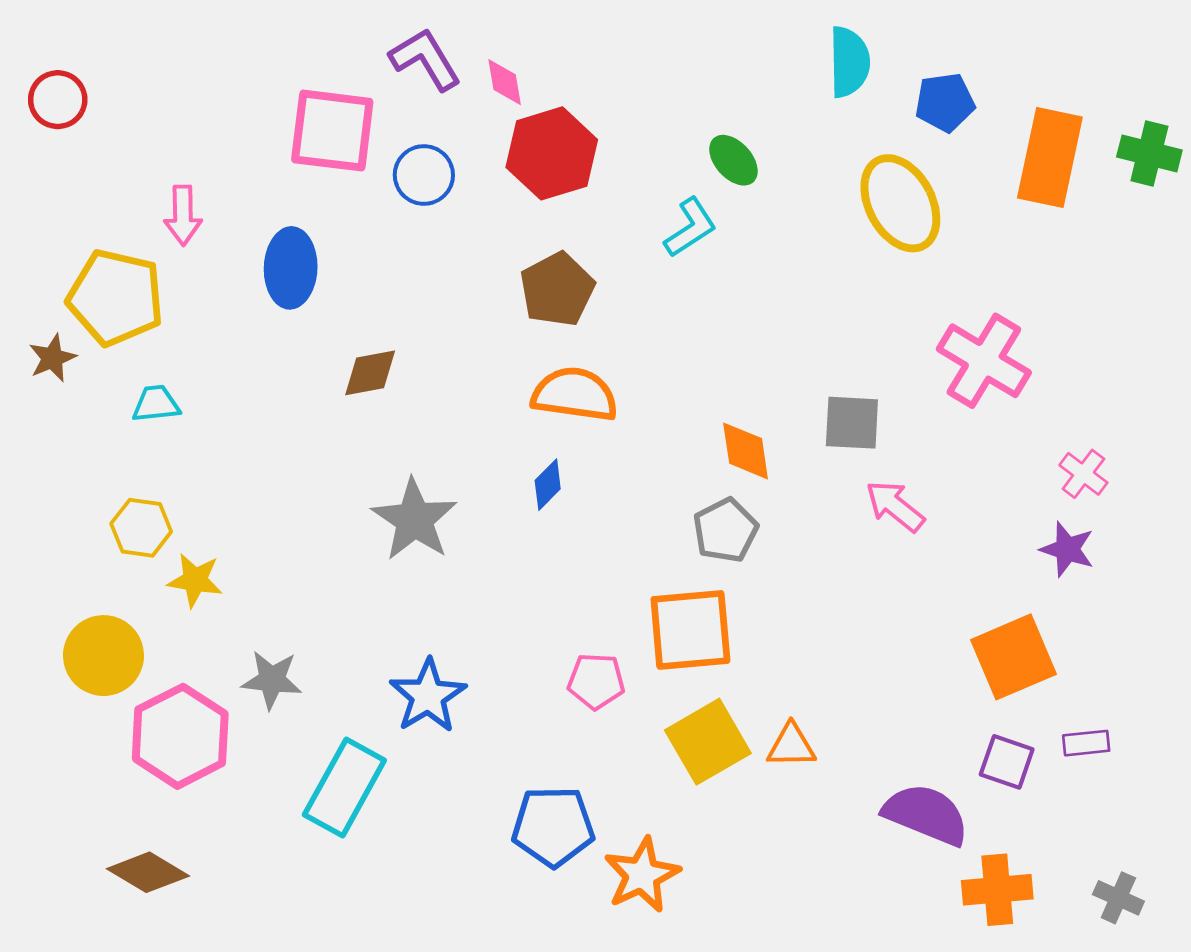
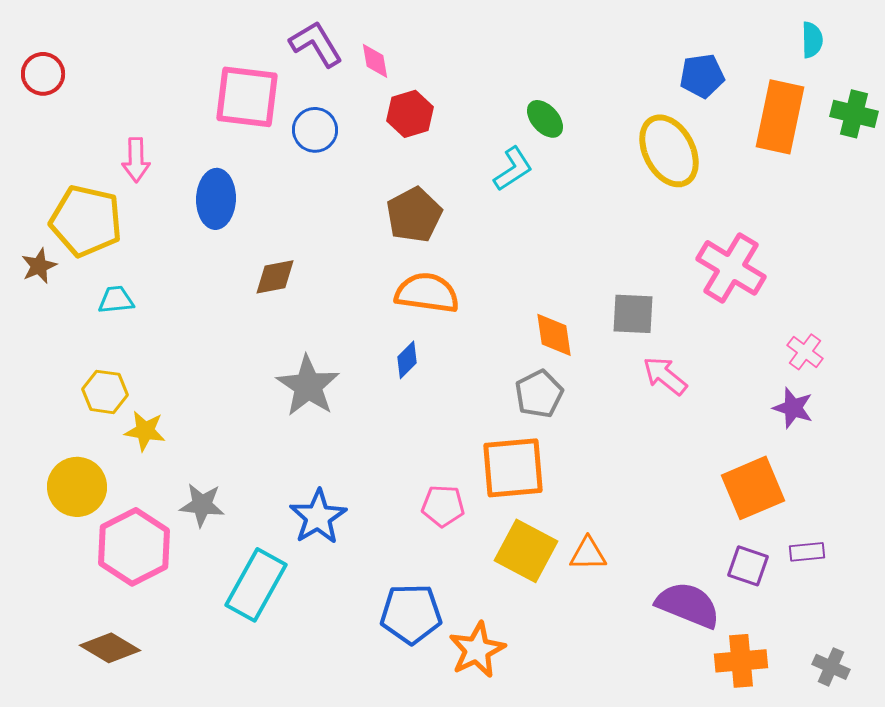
cyan semicircle: (849, 62) -> (812, 40), moved, size x0.7
red hexagon: (552, 153) -> (410, 114), size x0.7
yellow square: (708, 742) -> (526, 551), turned -32

